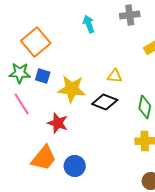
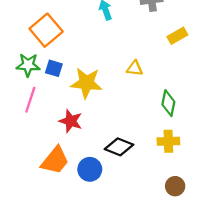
black diamond: (105, 102) -> (119, 147), moved
pink line: (22, 104) -> (30, 100), turned 50

